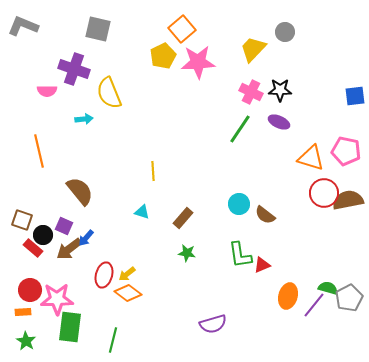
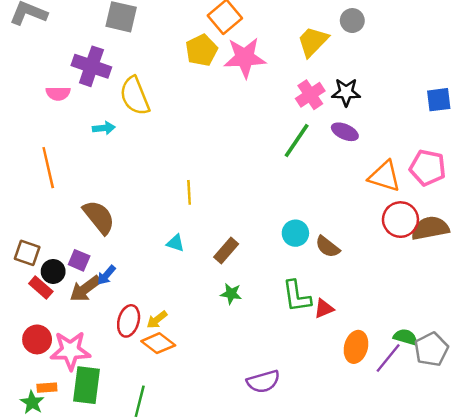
pink cross: (251, 92) -> (310, 95), turned 30
orange rectangle: (23, 312) -> (47, 388), moved

